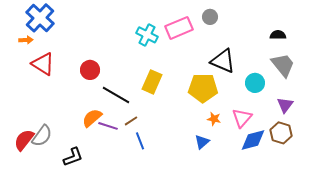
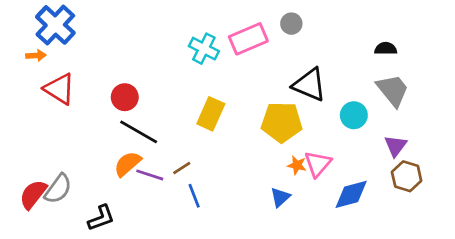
black line: (116, 95) -> (139, 132), moved
pink triangle: (242, 118) -> (318, 164), moved
brown hexagon: (281, 133) -> (407, 176), moved

